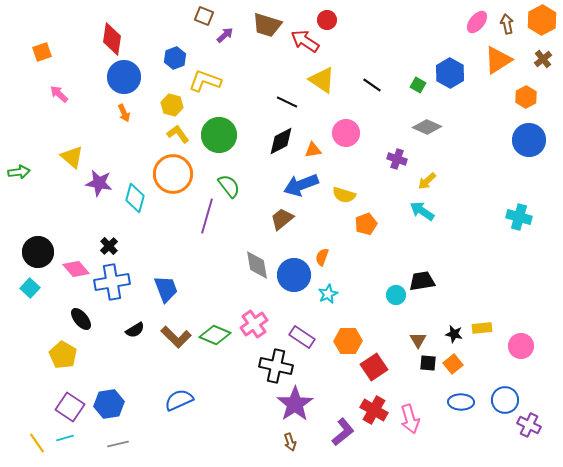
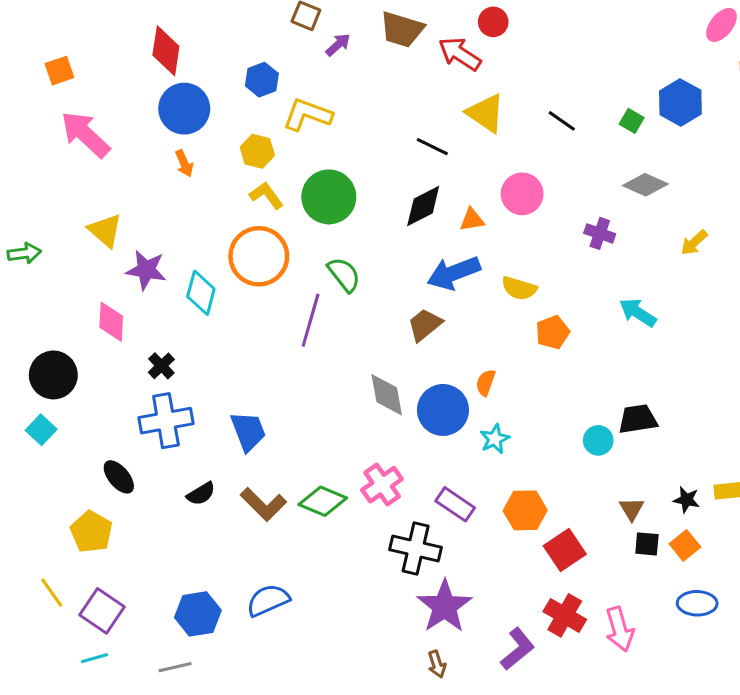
pink arrow: (59, 94) -> (85, 134), size x1.8
yellow arrow: (427, 181) -> (694, 243), moved
pink diamond: (76, 269) -> (111, 322), moved, turned 44
blue hexagon: (109, 404) -> (198, 614), moved
yellow line: (37, 443) -> (52, 593), moved

